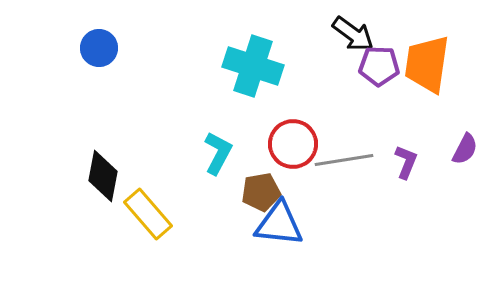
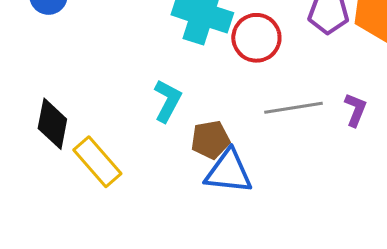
red circle: (293, 144) -> (256, 38), moved

